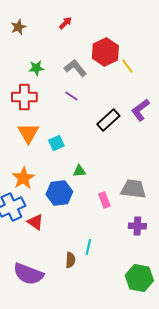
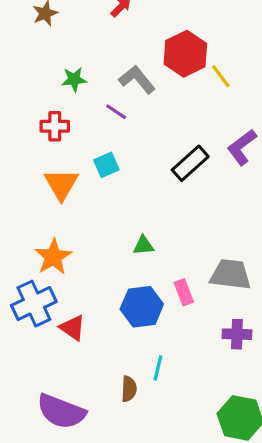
purple line: (71, 96) -> (116, 112), moved
red cross: (24, 97) -> (55, 126), size x0.7
cyan square: (56, 143) -> (106, 165), moved
blue hexagon: (59, 193) -> (142, 307), moved

